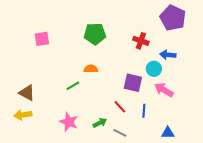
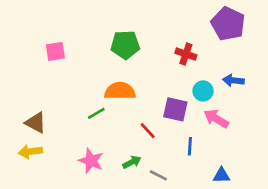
blue arrow: (168, 55) -> (233, 80), moved
orange semicircle: (91, 69) -> (120, 91), size x1.6
red line: (120, 107) -> (148, 131), moved

